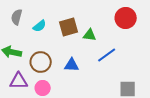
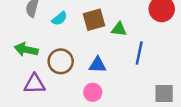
blue line: (107, 55) -> (139, 53), turned -42
pink circle: (43, 88) -> (93, 92), moved

